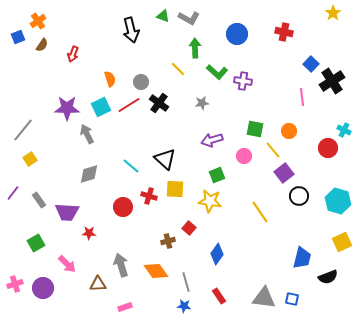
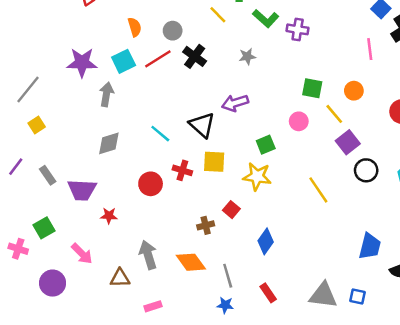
gray arrow: (87, 134) -> (106, 94), turned 36
purple arrow: (212, 140) -> (235, 103), moved
pink cross: (15, 284) -> (18, 249), moved, turned 35

